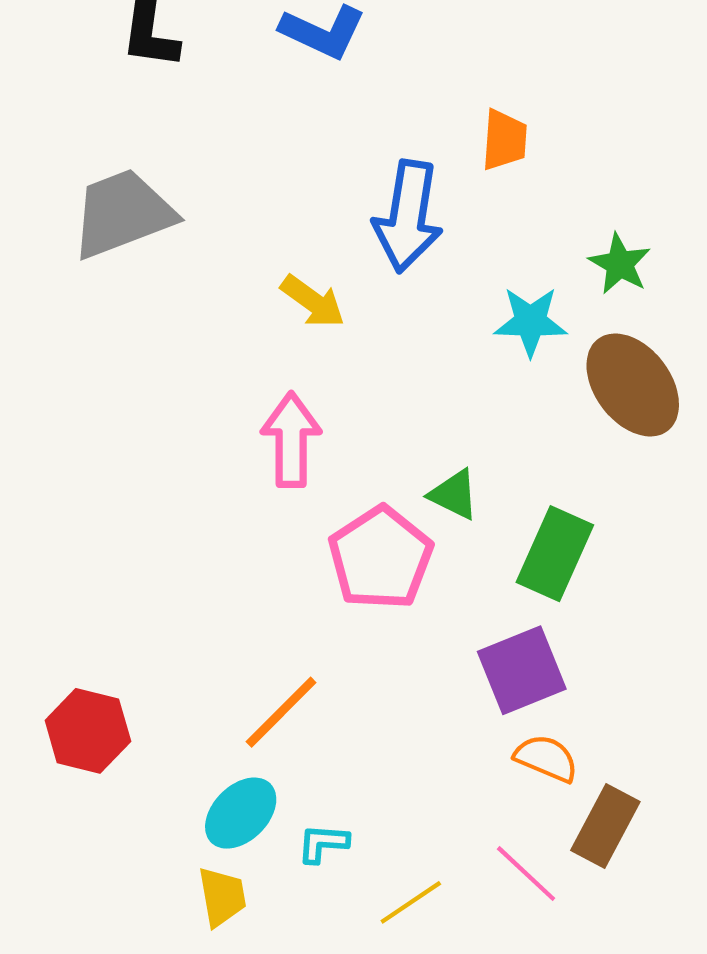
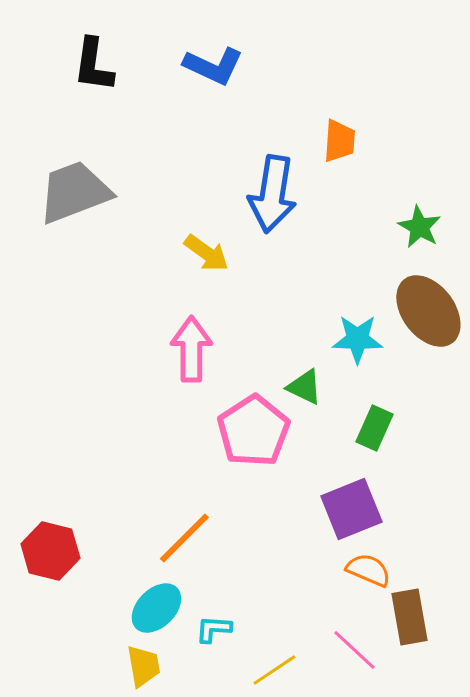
cyan star: (530, 322) -> (357, 339), moved
green rectangle: (555, 554) -> (374, 428), size x0.7
brown rectangle: (605, 826) -> (409, 617), turned -38

